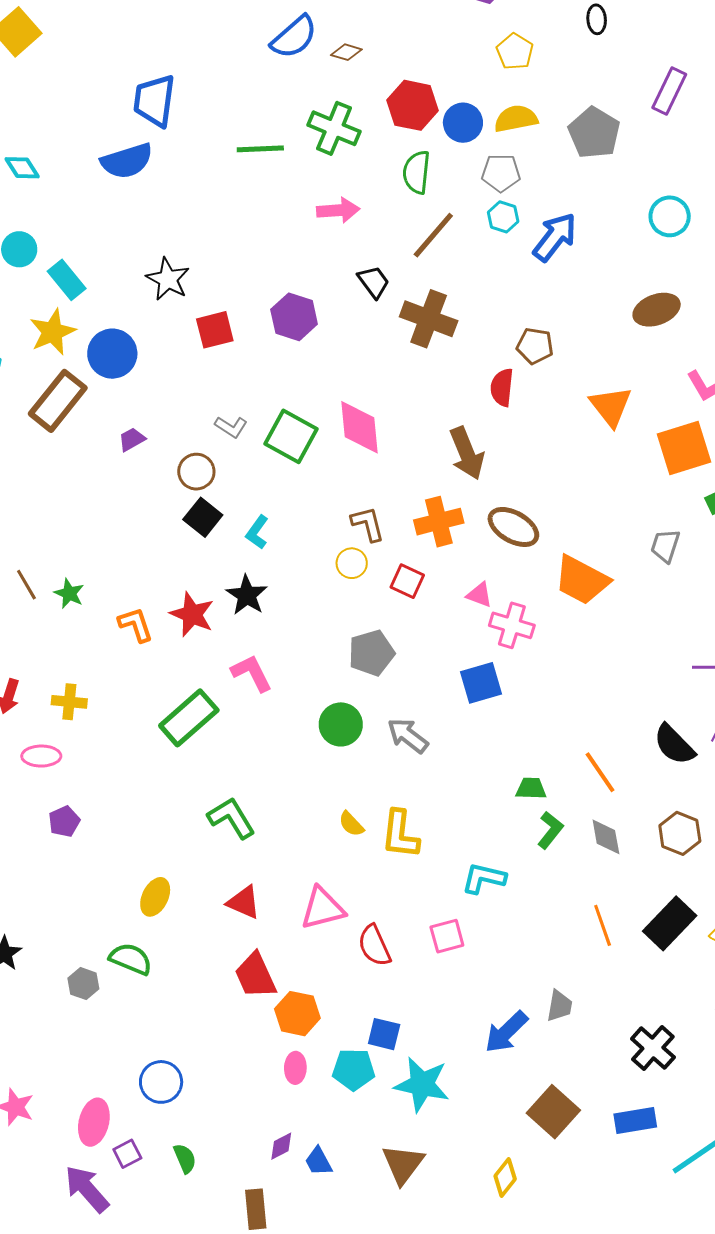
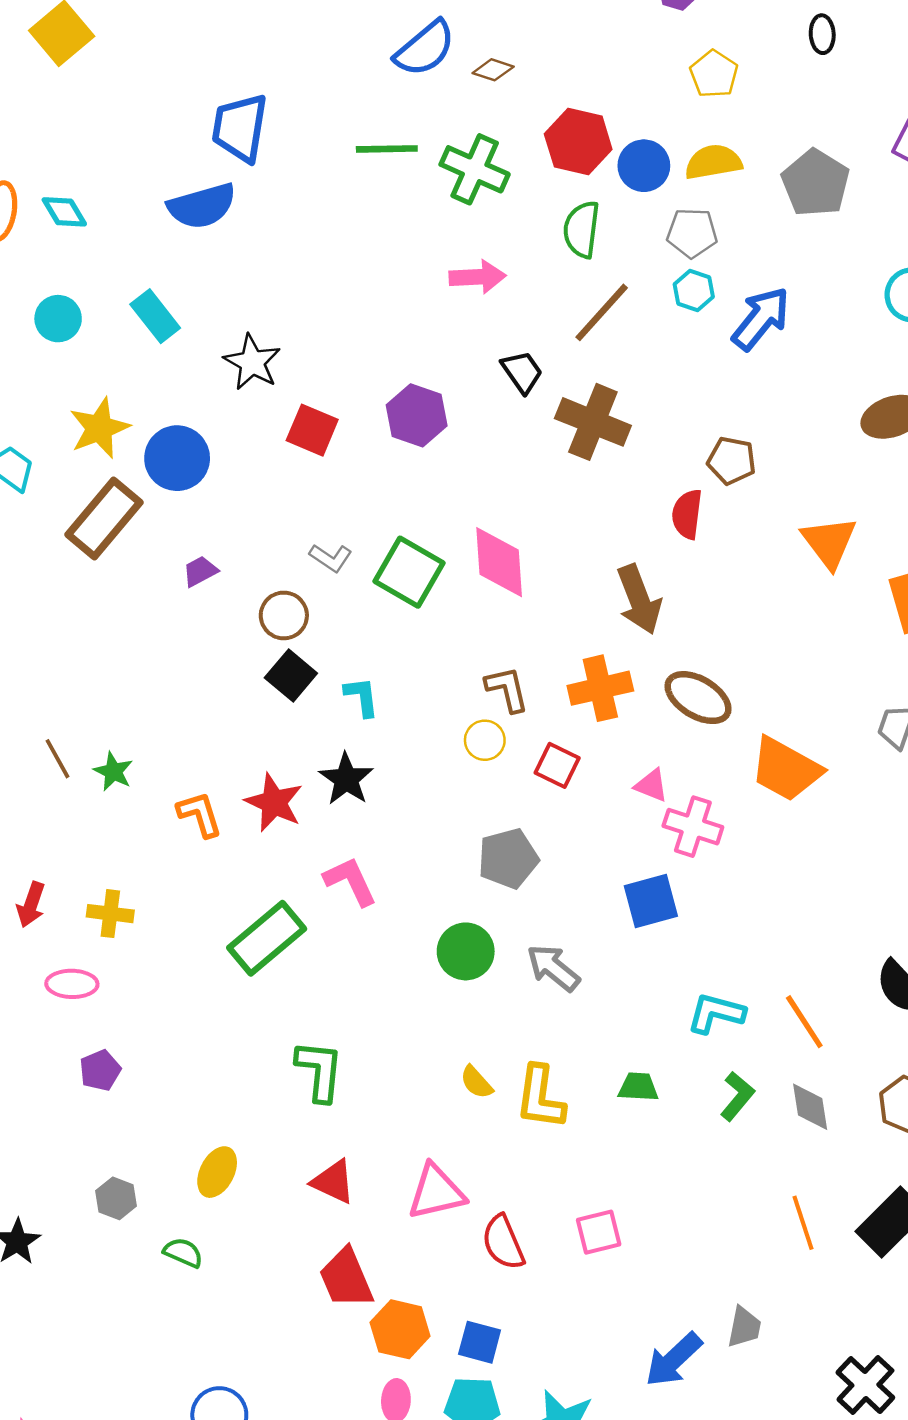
green line: (260, 149) -> (387, 149), moved
cyan rectangle: (67, 280) -> (155, 316), moved
red square: (215, 330) -> (312, 430), turned 36
cyan L-shape: (257, 532) -> (362, 697), turned 136
green trapezoid: (531, 788) -> (638, 1087), moved
green L-shape: (231, 818) -> (320, 1071), turned 36
cyan L-shape: (484, 878) -> (716, 1013), moved
green semicircle: (131, 959) -> (183, 1253), size x0.7
gray hexagon: (83, 984) -> (116, 1198), moved
blue square: (384, 1034) -> (480, 1342), moved

